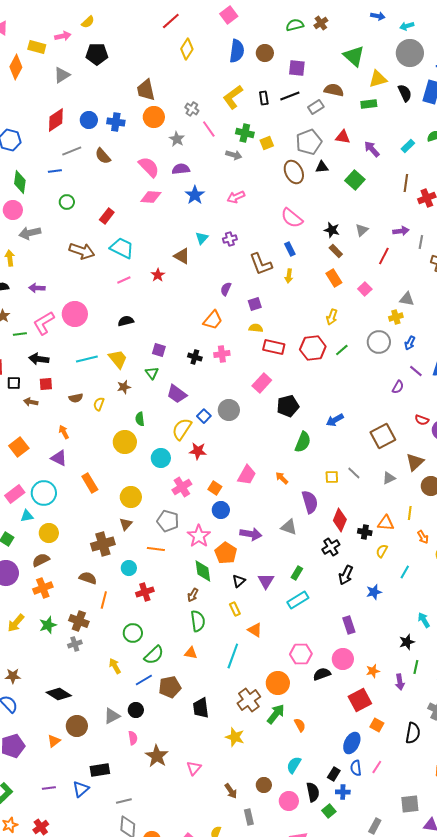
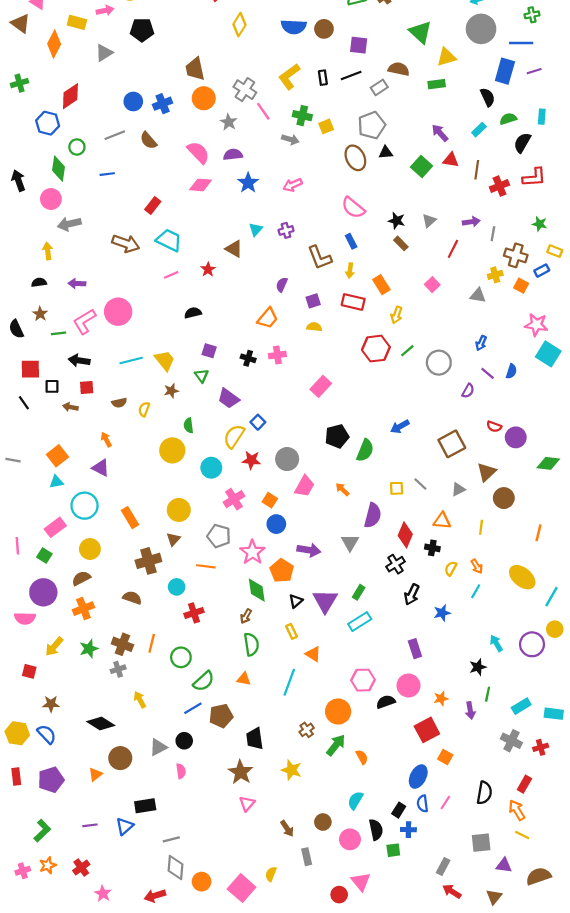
blue semicircle: (237, 51) -> (294, 27), turned 85
black semicircle: (405, 93) -> (488, 97), moved
gray cross: (192, 109) -> (245, 90), size x1.5
red diamond: (56, 120) -> (70, 96), moved
blue cross: (116, 122) -> (163, 104), turned -30
red triangle: (343, 137) -> (451, 160), moved
blue line: (55, 171) -> (107, 174), moved
green circle: (67, 202) -> (77, 147), moved
orange rectangle: (334, 278) -> (381, 285), moved
yellow cross: (396, 317) -> (495, 275), moved
black semicircle: (126, 321) -> (193, 313), moved
gray circle: (379, 342) -> (439, 363), moved
red rectangle: (274, 347) -> (353, 302), moved
black pentagon: (288, 406) -> (337, 436), moved
gray circle: (229, 410) -> (287, 459), moved
orange rectangle: (90, 483) -> (130, 518), moved
pink rectangle: (15, 494) -> (55, 527), moved
purple semicircle: (310, 502) -> (373, 515), turned 30
cyan triangle: (27, 516) -> (56, 482), moved
orange triangle: (386, 523) -> (442, 521), moved
gray triangle: (289, 527) -> (350, 542), turned 42
orange arrow: (423, 537) -> (477, 566), moved
purple triangle: (266, 581) -> (325, 601), size x1.4
orange line: (104, 600) -> (152, 643), moved
yellow arrow: (115, 666) -> (140, 700), moved
brown cross: (249, 700) -> (307, 730), size x0.6
black semicircle: (413, 733) -> (484, 793), moved
brown star: (157, 756) -> (241, 772), moved
green square: (329, 811) -> (393, 850), turned 32

